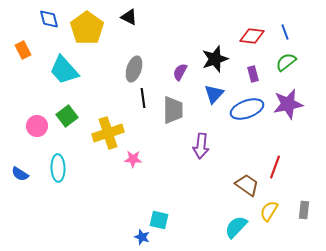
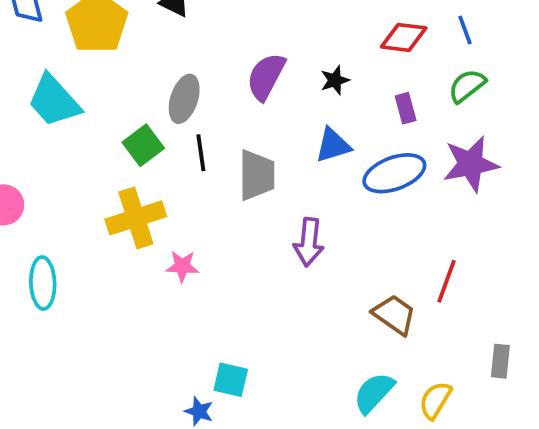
black star: (215, 59) -> (335, 80), size x0.6
purple semicircle: (180, 72) -> (266, 77), moved, size x1.5
blue triangle: (214, 94) -> (333, 145), turned 30
green square: (67, 116) -> (143, 145), moved
yellow semicircle: (269, 211) -> (435, 400), moved

